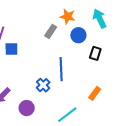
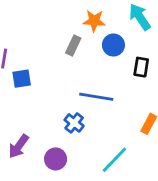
blue line: (61, 69) -> (96, 97), turned -70

